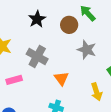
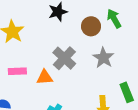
gray cross: (37, 56) -> (64, 58), moved
orange triangle: (61, 78) -> (45, 77), moved, turned 49

